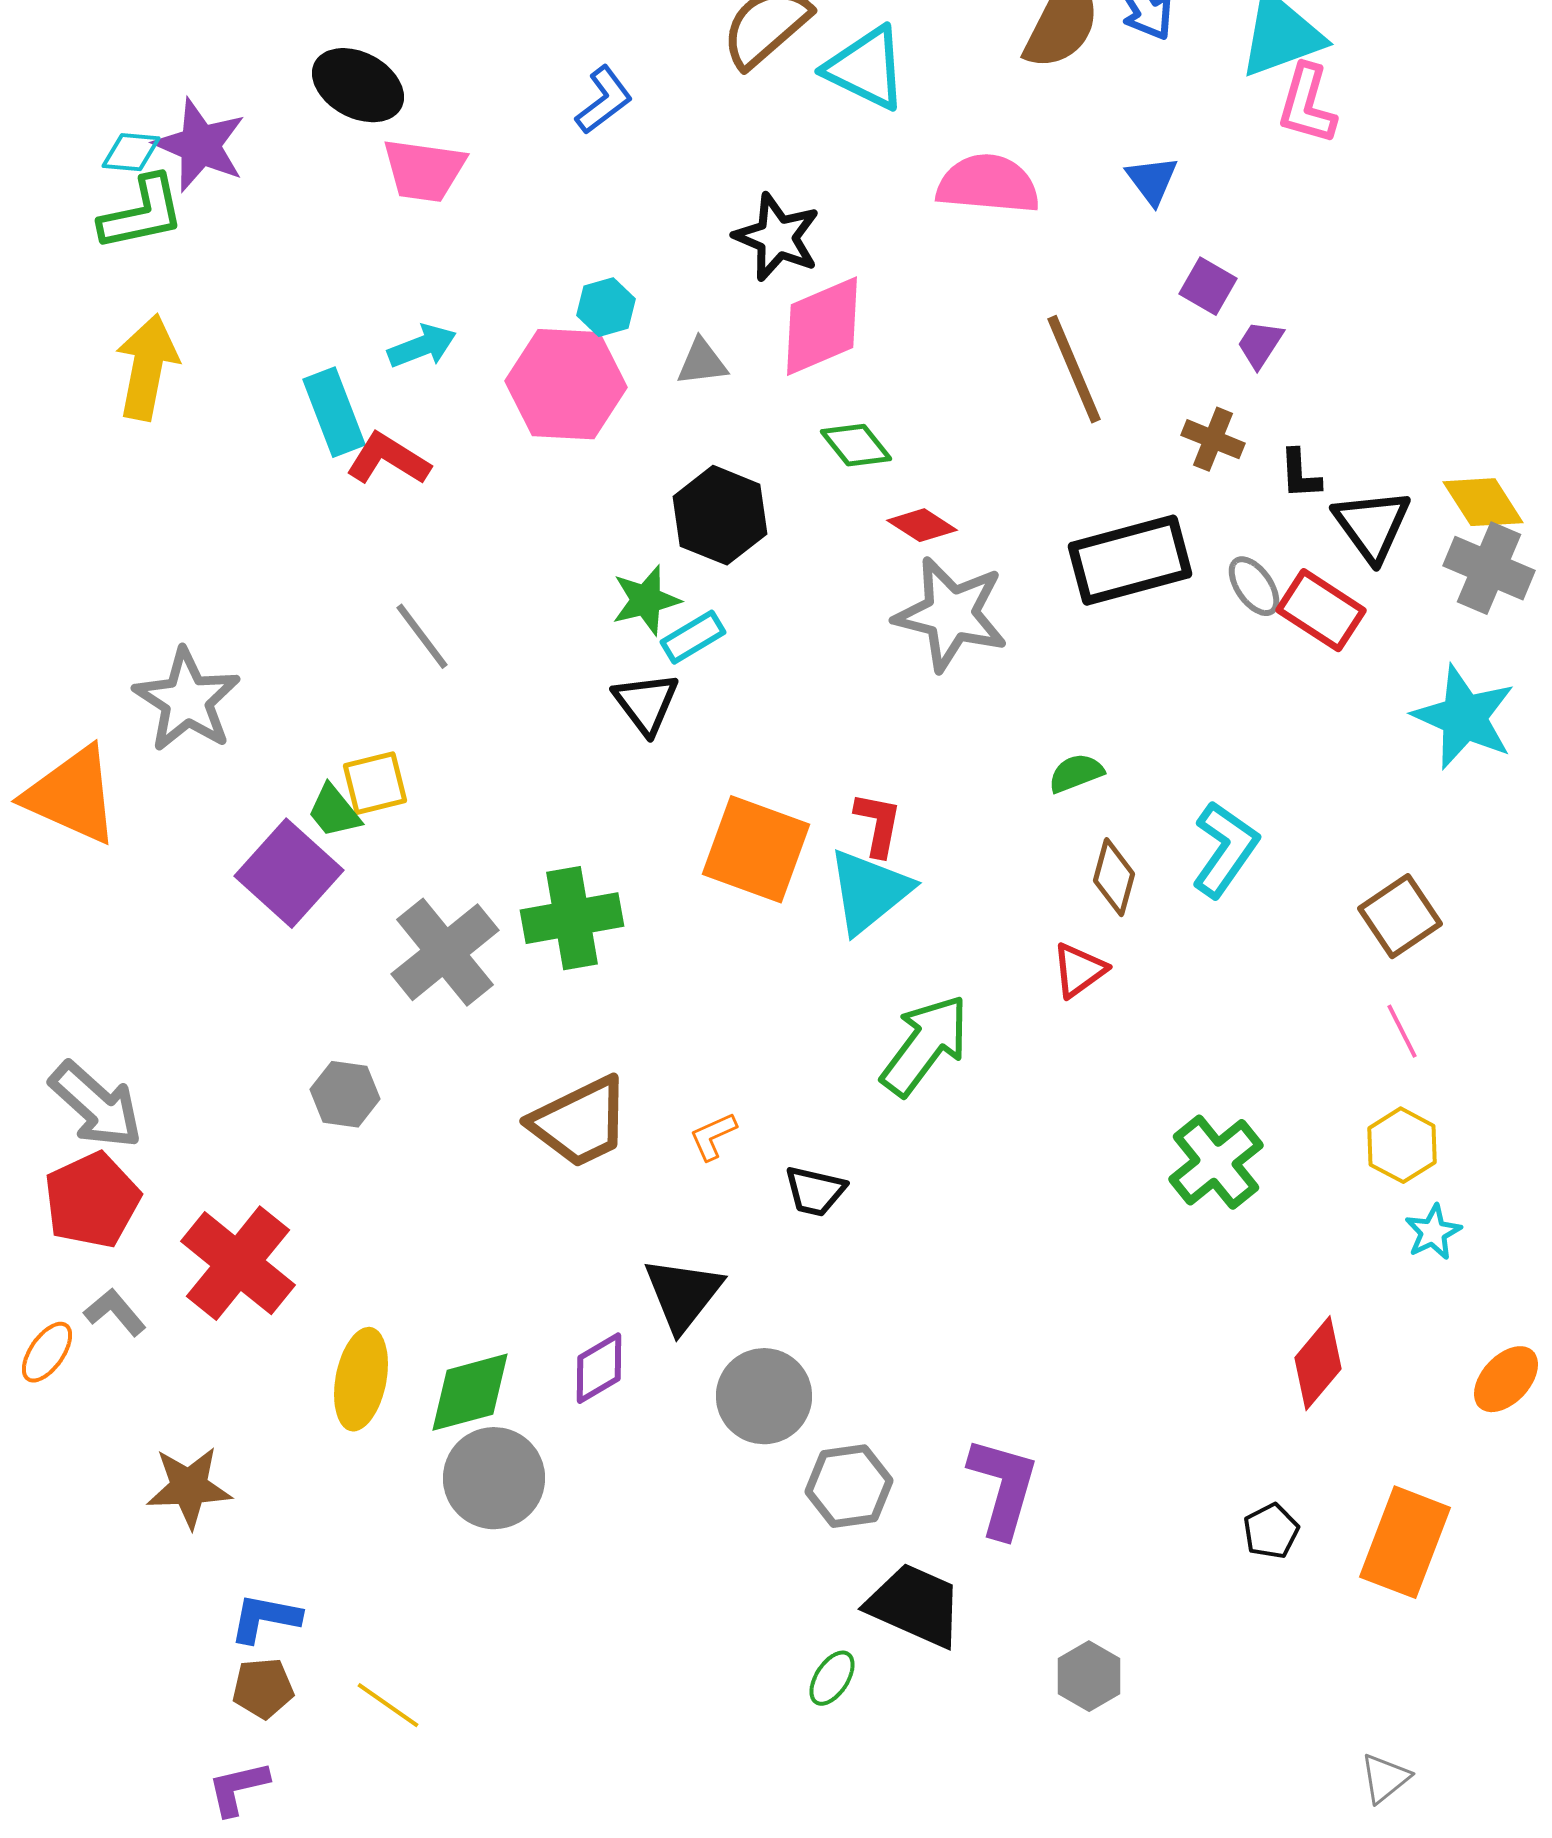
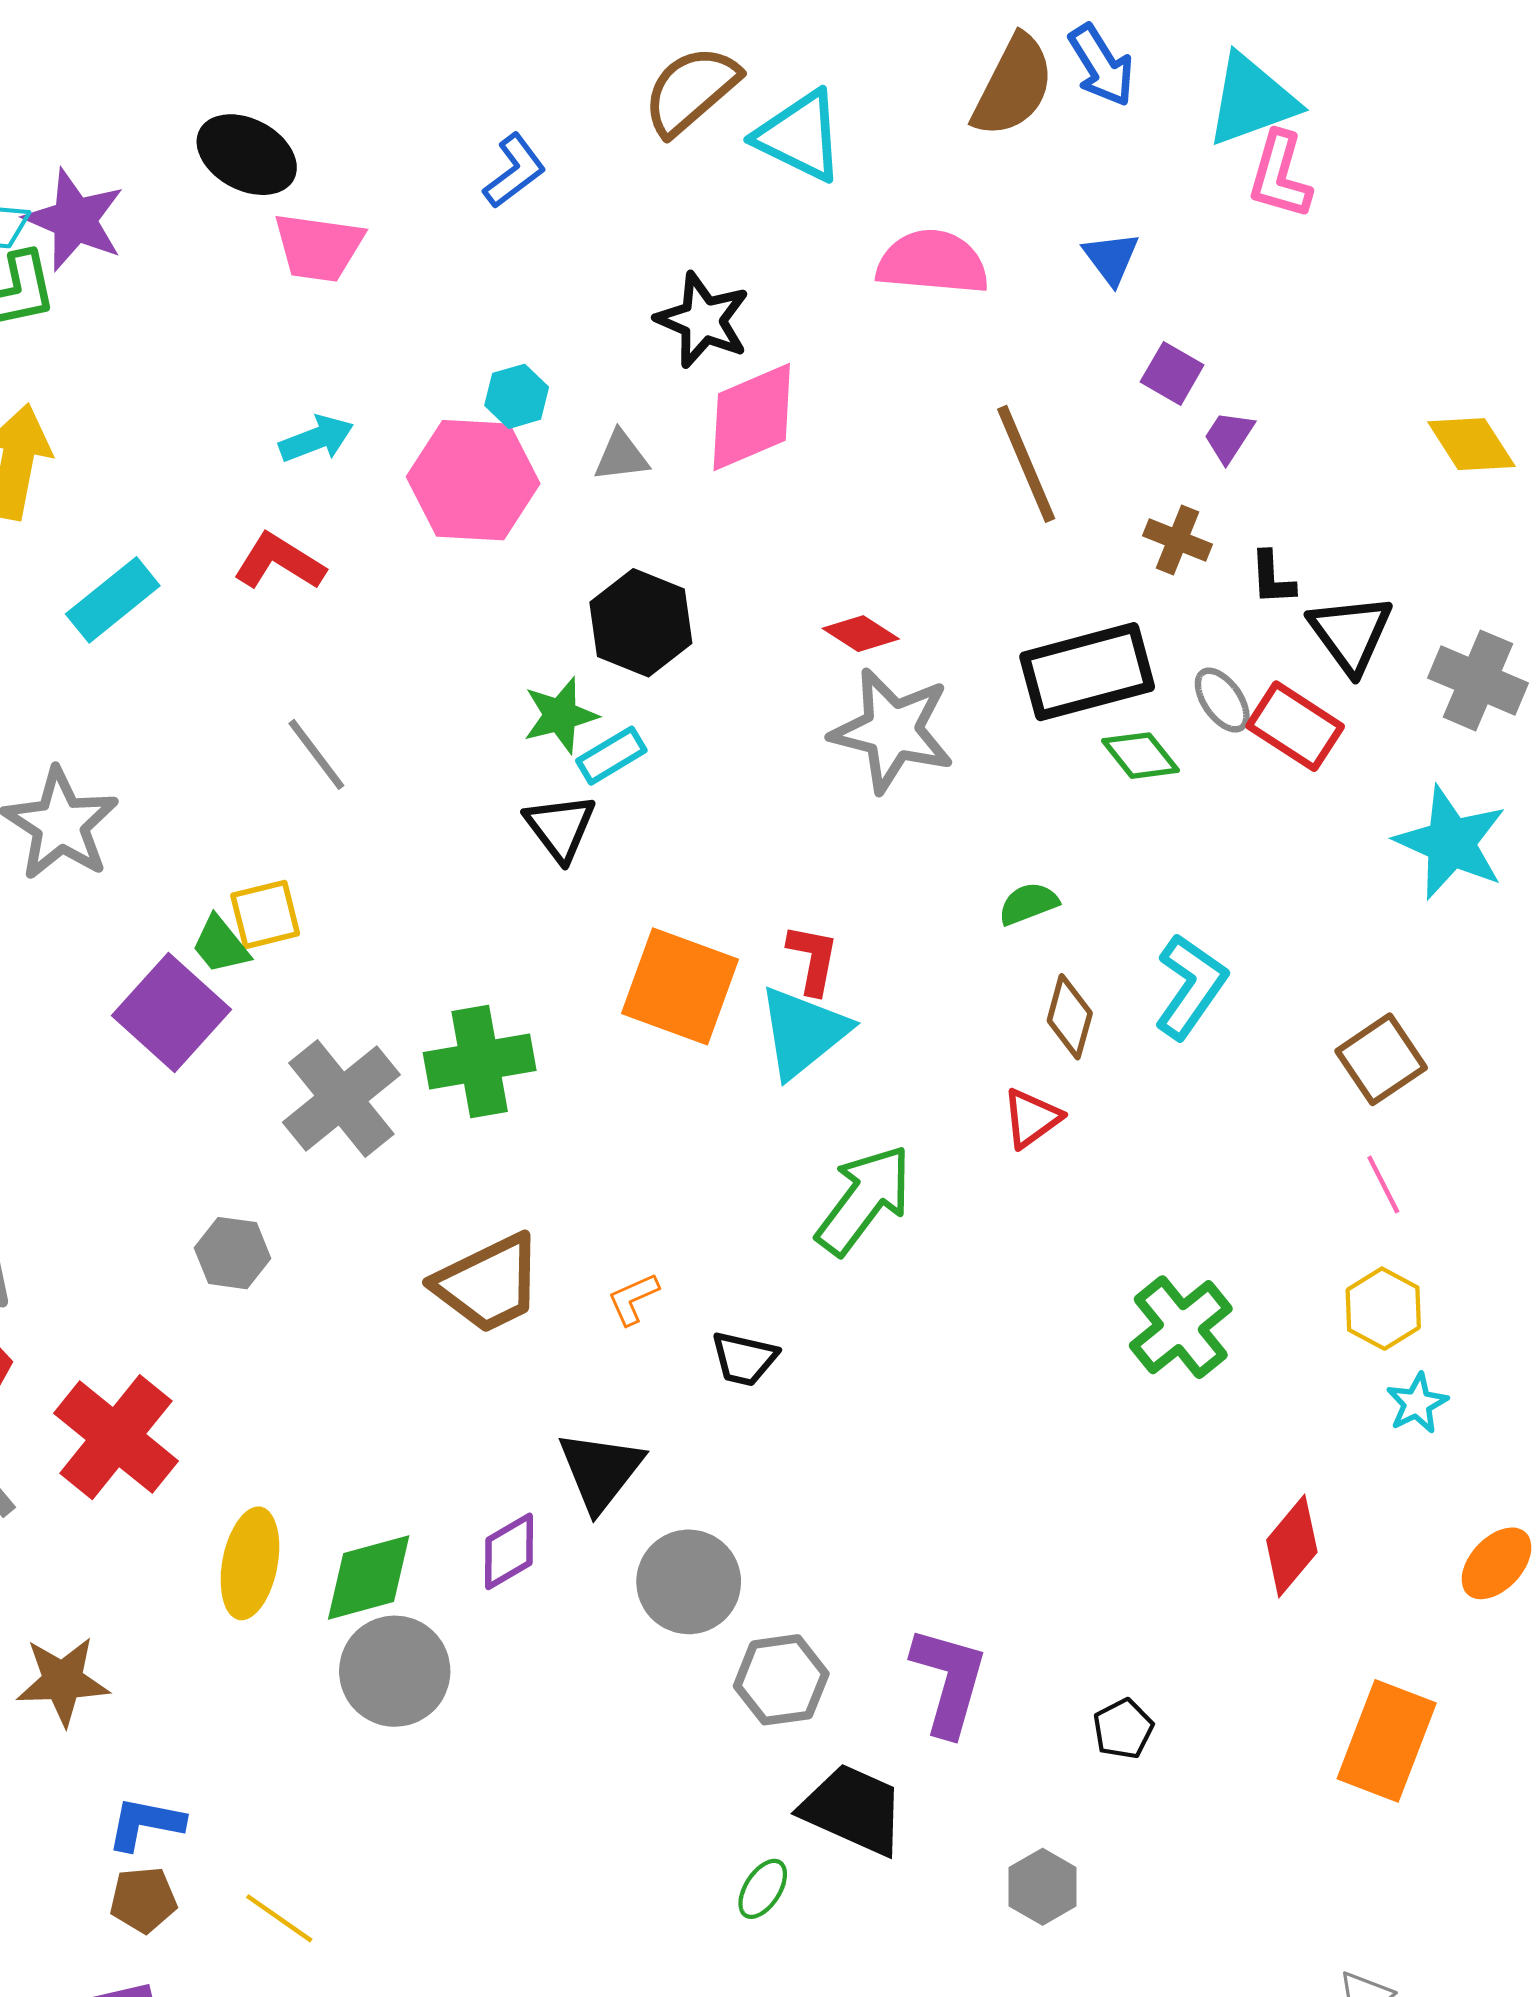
cyan rectangle: (334, 412) -> (113, 600), moved, turned 72
green diamond: (856, 445) -> (1140, 756), moved
yellow diamond: (1483, 502) -> (1471, 444), moved
black pentagon: (1271, 1531) -> (1123, 1729), moved

